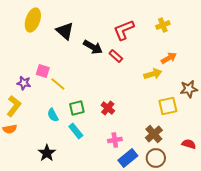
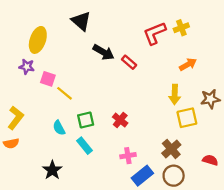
yellow ellipse: (33, 20) -> (38, 40), moved
red L-shape: (124, 30) -> (155, 33), moved
black triangle: (65, 31) -> (81, 21), moved
yellow arrow: (153, 74) -> (175, 94), moved, turned 108
purple star: (24, 83) -> (27, 67), moved

